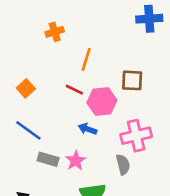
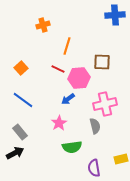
blue arrow: (87, 129) -> (68, 99), turned -56
gray rectangle: (48, 159) -> (20, 132), moved, turned 35

